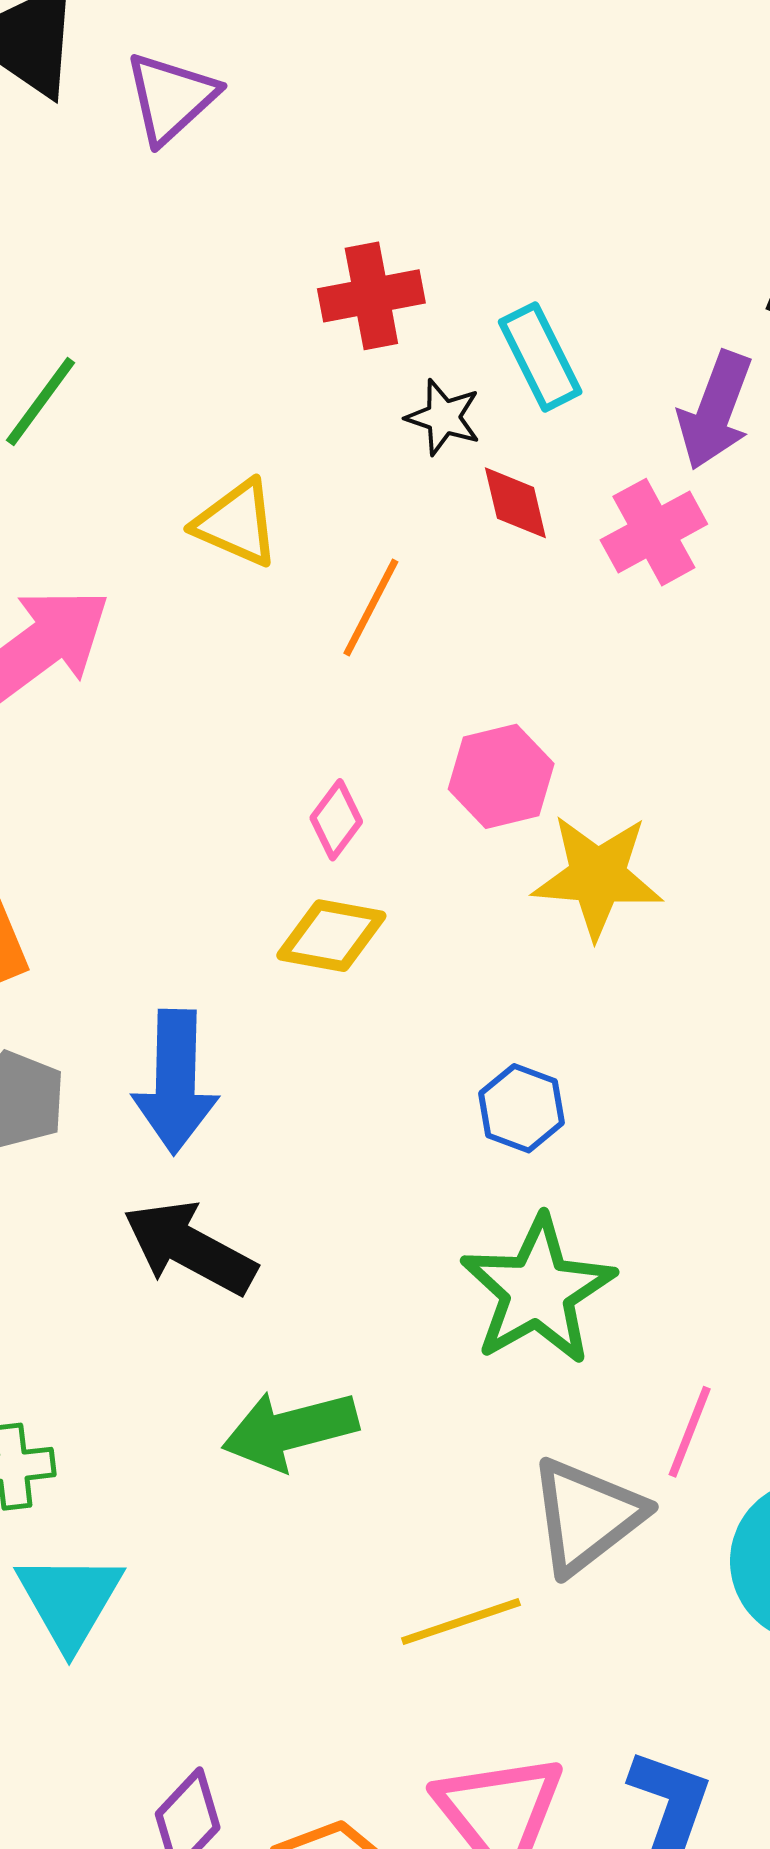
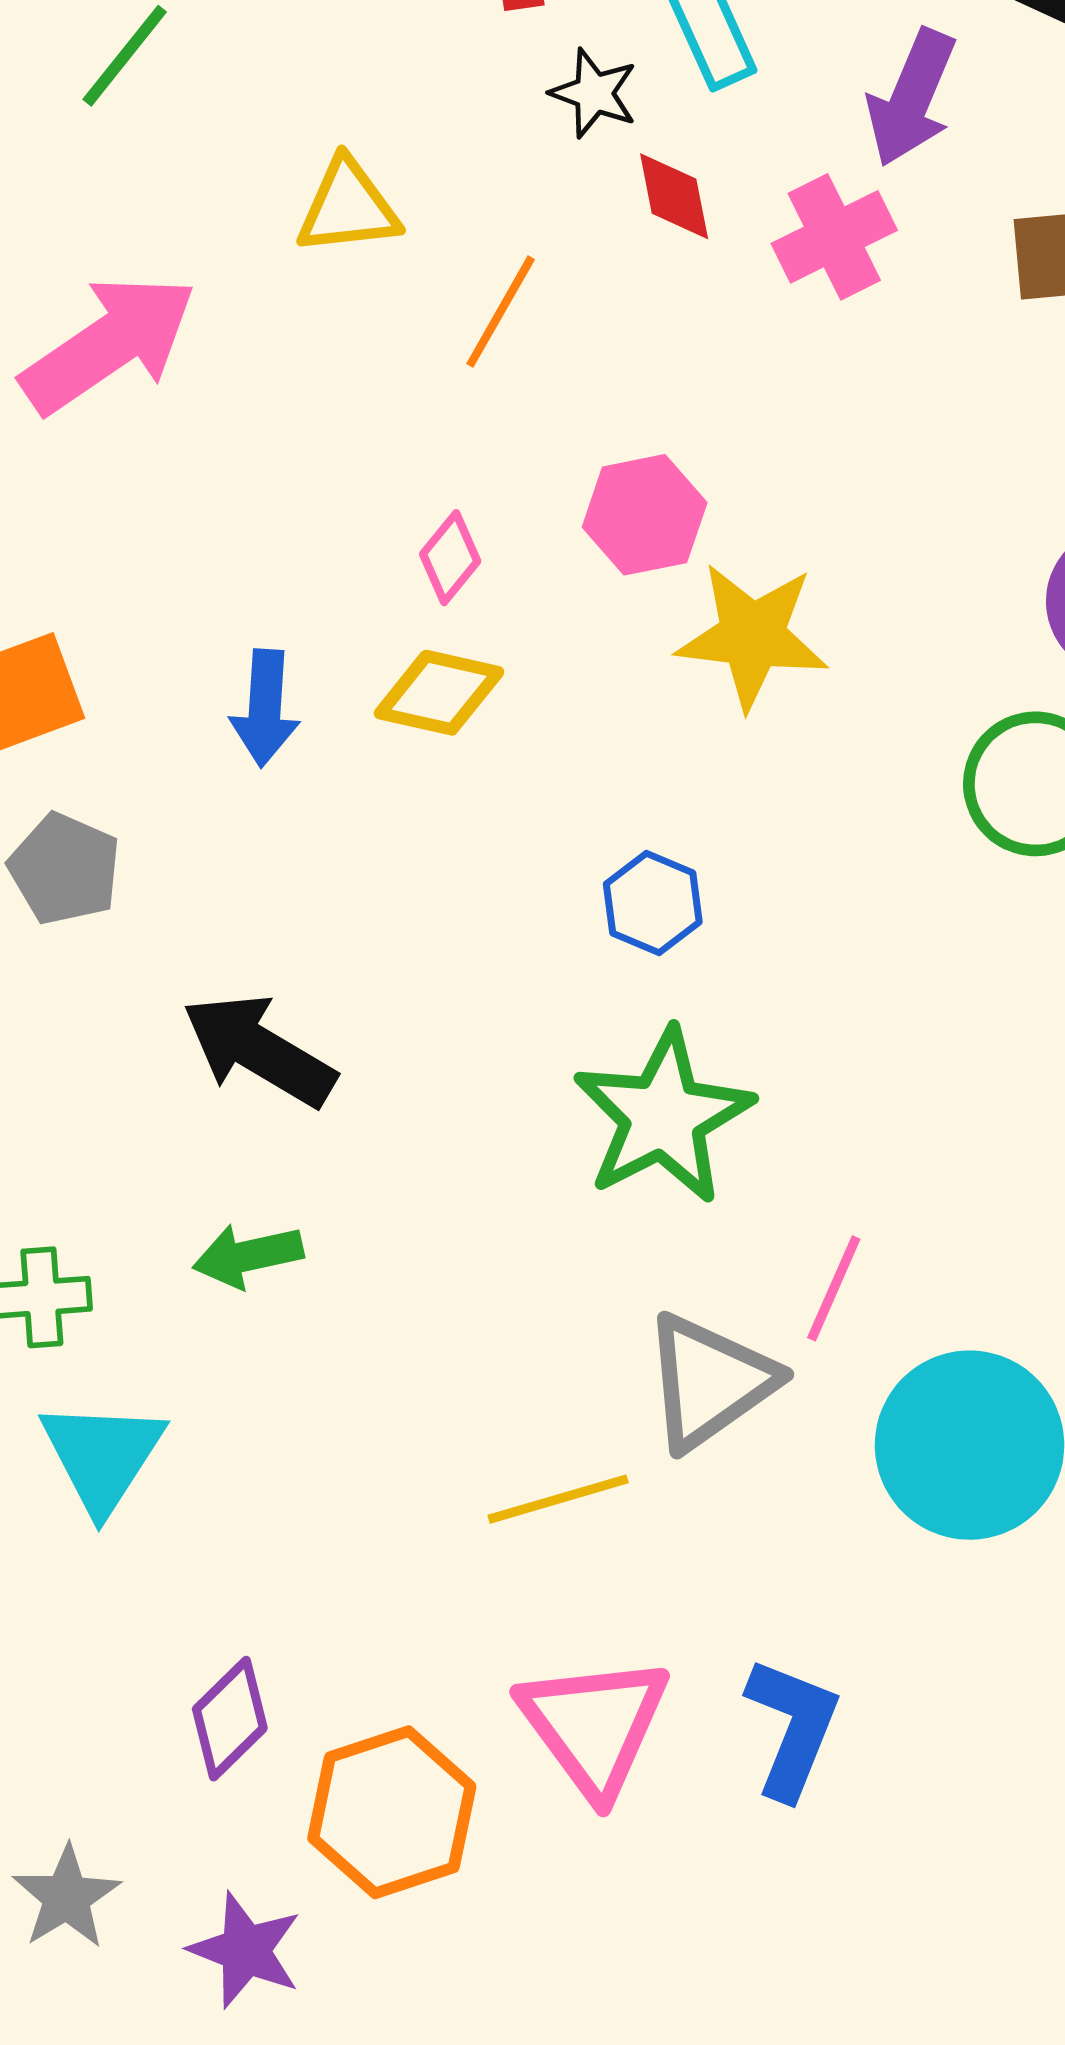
yellow triangle: (237, 523) -> (348, 207), turned -32
blue arrow: (175, 1082) -> (265, 708), moved, size x0.7
green arrow: (290, 1430) -> (248, 1256), moved, size x0.7

